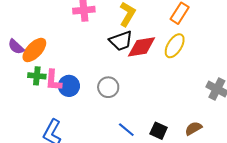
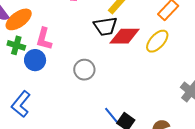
pink L-shape: (53, 80) -> (44, 39), moved
blue circle: (69, 86) -> (35, 60), moved
blue line: (126, 130) -> (111, 115), moved

